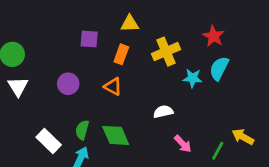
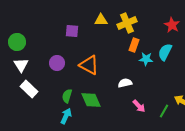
red star: (214, 36) -> (172, 25), moved
yellow cross: (166, 52) -> (127, 23), moved
orange rectangle: (121, 54) -> (134, 45), moved
orange triangle: (113, 87) -> (89, 65), size x1.5
white rectangle: (49, 141) -> (29, 89), moved

